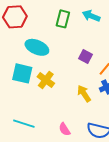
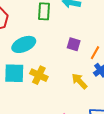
cyan ellipse: (37, 47) -> (24, 44), turned -35

